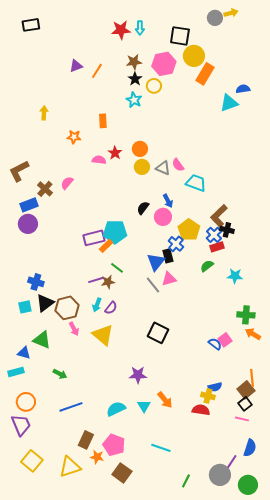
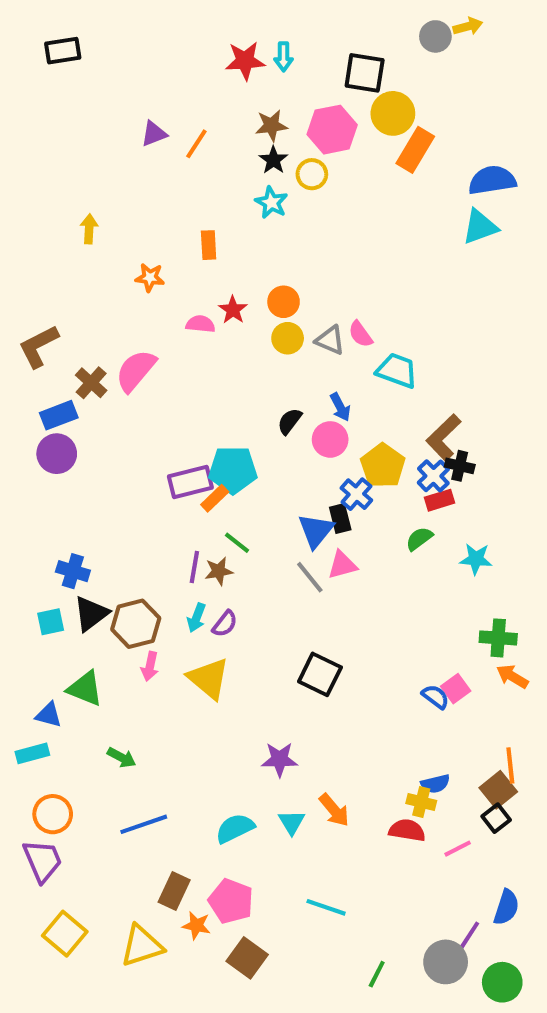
blue semicircle: (243, 89) -> (492, 180), size x1.6
cyan triangle: (229, 103) -> (480, 227), moved
pink semicircle: (67, 183) -> (136, 371), size x1.6
purple line: (96, 280) -> (194, 567), turned -63
pink arrow: (74, 329) -> (150, 666), turned 40
pink line: (242, 419) -> (458, 849), moved, turned -40

